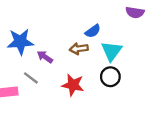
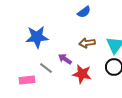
blue semicircle: (93, 31) -> (84, 12), moved
purple arrow: (45, 57) -> (65, 59), moved

